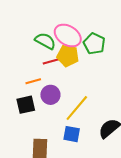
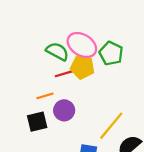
yellow line: (77, 108) -> (111, 126), moved

